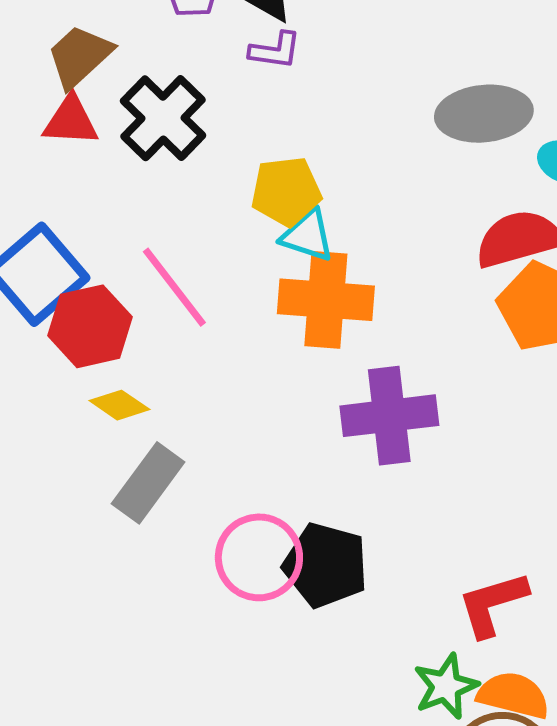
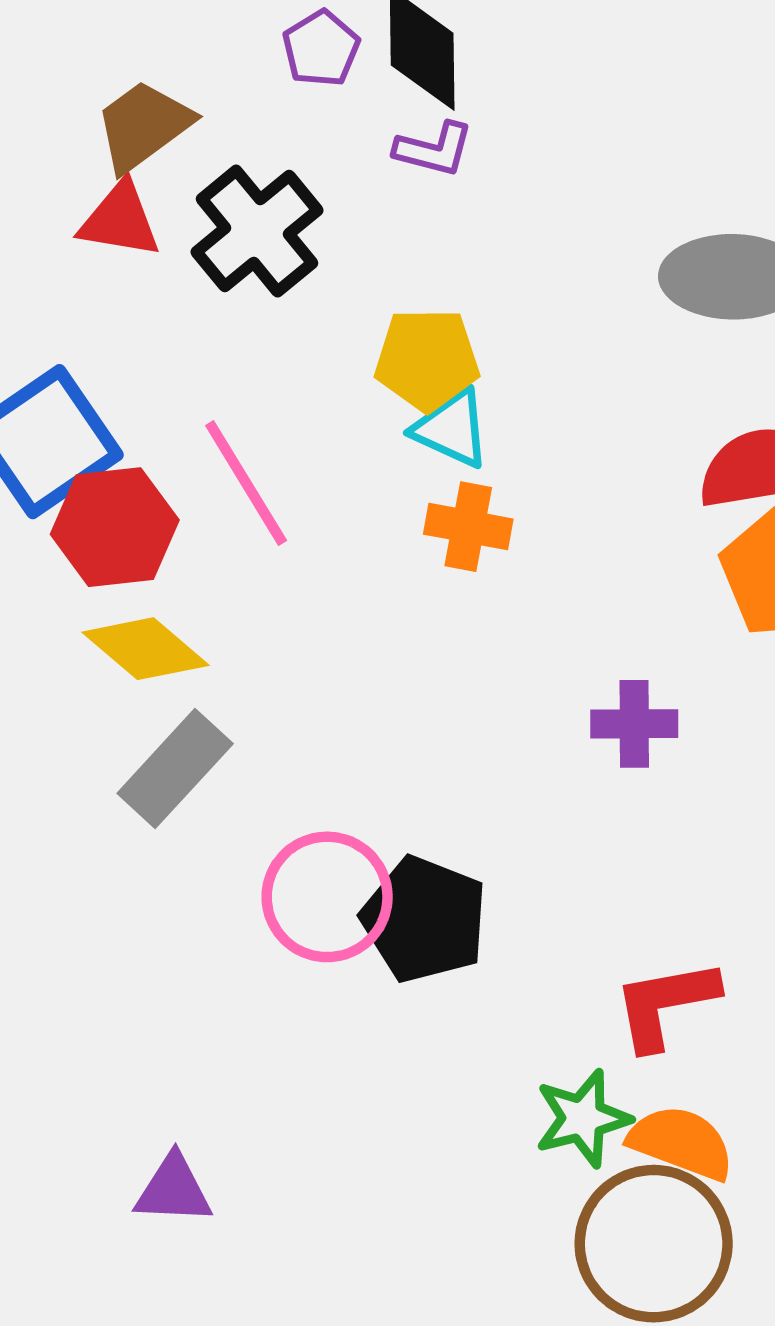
orange cross: (326, 300) -> (468, 527), size x0.6
yellow diamond: (119, 405) -> (146, 649), size x1.4
purple cross: (389, 416) -> (634, 724), moved, size x0.6

